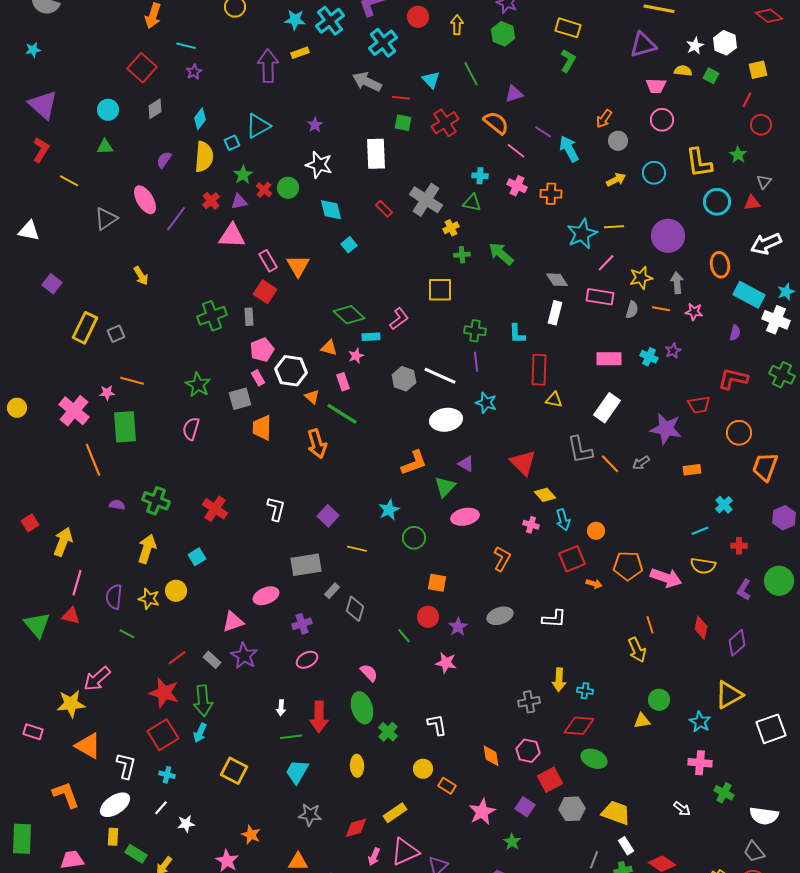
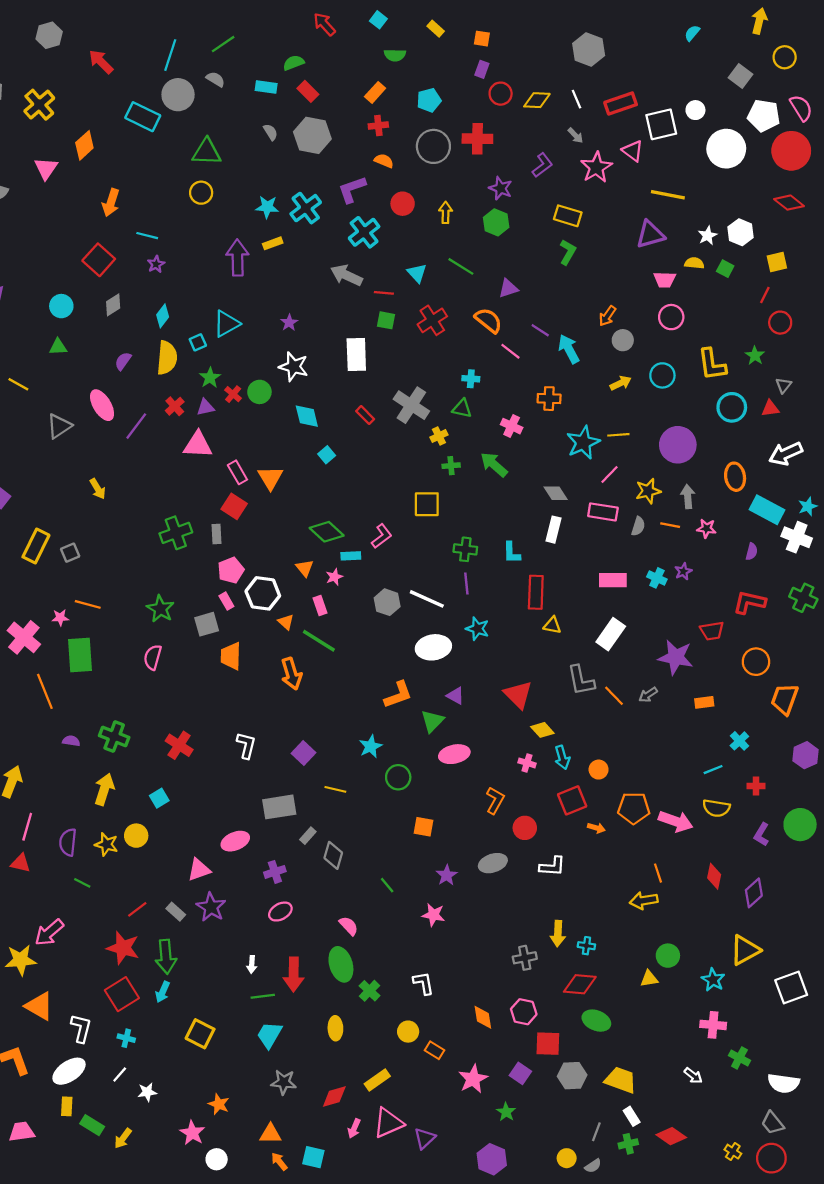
green line: (471, 74) -> (461, 266), turned -30
pink cross: (517, 186) -> (512, 426), moved
orange triangle: (329, 348) -> (305, 568), turned 36
red circle: (428, 617) -> (525, 828), moved
yellow arrow: (637, 650) -> (644, 901), turned 105
red square: (550, 780) -> (548, 1044), turned 30

